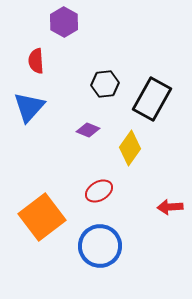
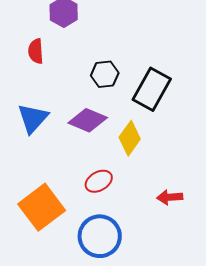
blue triangle: (29, 107) -> (33, 118), moved
purple diamond: (88, 130) -> (88, 120), size x1.6

